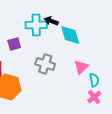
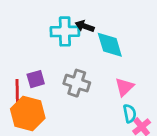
purple square: (14, 44) -> (36, 79), moved
cyan semicircle: (94, 80) -> (130, 113), moved

